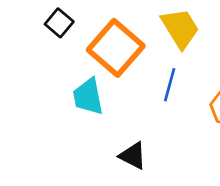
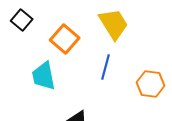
orange square: (116, 48) -> (65, 39), size x0.7

